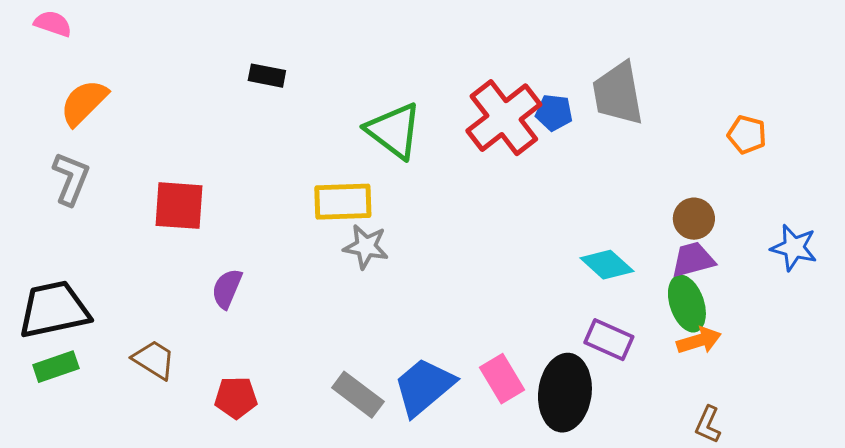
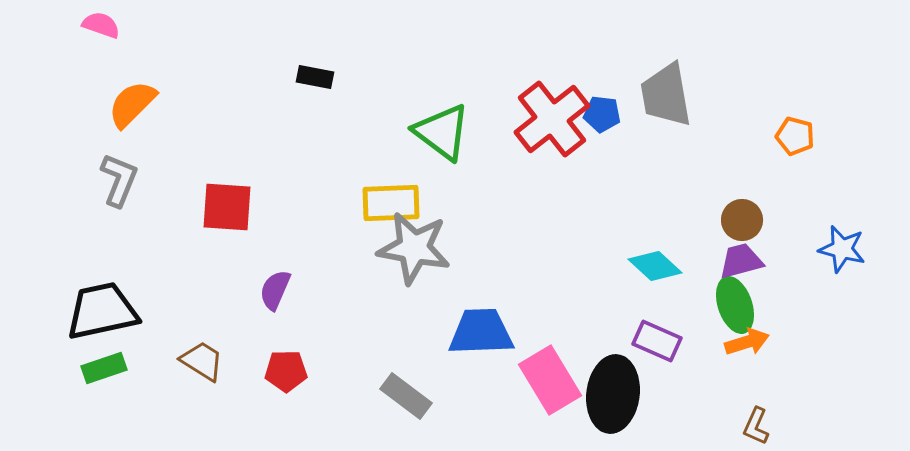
gray star: (366, 247) -> (414, 248), size x1.6
pink rectangle: (502, 379) -> (550, 380), size x1.4
blue trapezoid: (424, 387) -> (481, 332), moved, turned 38
red pentagon: (236, 398) -> (286, 371), moved

